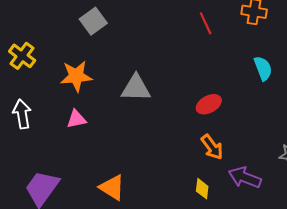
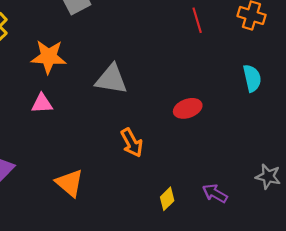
orange arrow: (212, 147) -> (132, 143), moved
purple arrow: (245, 177) -> (215, 193), size x0.7
yellow diamond: (202, 189) -> (167, 199), turned 30

